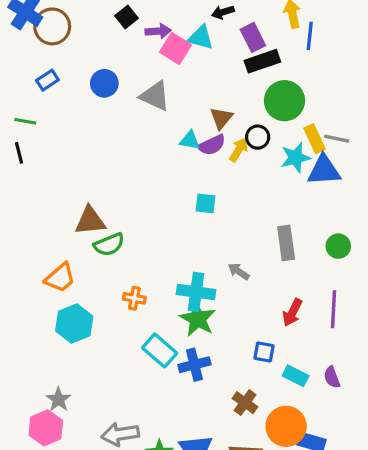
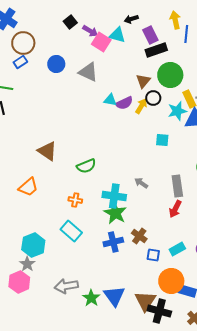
brown circle: (52, 26) -> (23, 43), moved
purple arrow: (158, 31) -> (90, 31), turned 35
brown triangle: (221, 118) -> (143, 81), moved
cyan square: (205, 203) -> (162, 140), moved
brown triangle: (90, 221) -> (47, 151), turned 40
gray rectangle: (286, 243) -> (177, 186), moved
green semicircle: (109, 245) -> (86, 166), moved
cyan hexagon: (74, 324) -> (33, 245), moved
cyan rectangle: (160, 350) -> (71, 231), moved
blue square: (264, 352) -> (153, 255), moved
cyan rectangle: (296, 376) -> (177, 249), turned -56
brown cross: (245, 403) -> (139, 236), moved

